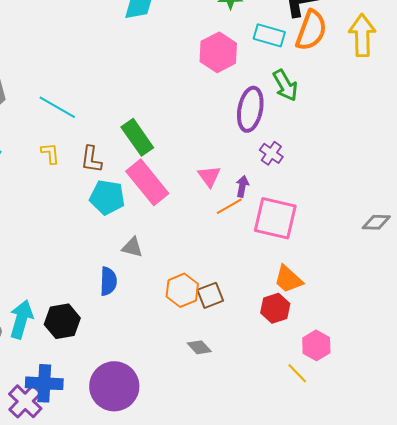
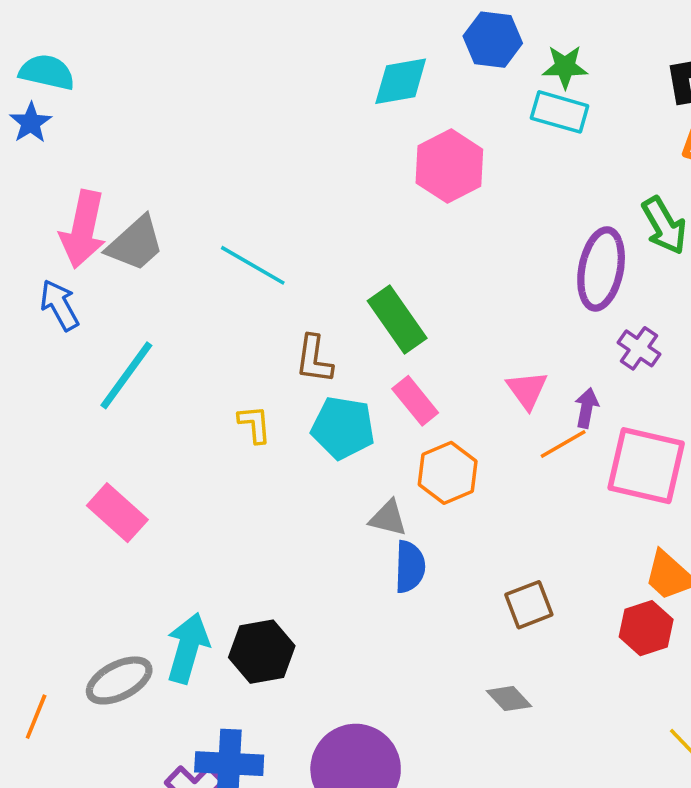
cyan rectangle: (269, 35) -> (560, 112), moved
pink hexagon: (218, 52) -> (449, 166), moved
yellow L-shape: (50, 153) -> (255, 424), moved
pink rectangle: (147, 182) -> (415, 401), size x0.6
blue semicircle: (108, 281) -> (410, 567), moved
orange hexagon: (182, 290) -> (448, 473), moved

